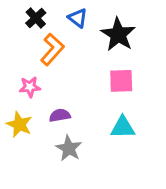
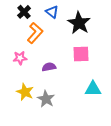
purple semicircle: (60, 115) -> (49, 67), moved
yellow star: (19, 124) -> (25, 92), moved
cyan triangle: (123, 127) -> (93, 89), moved

